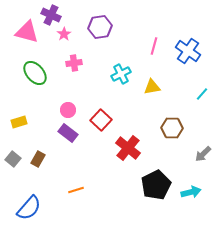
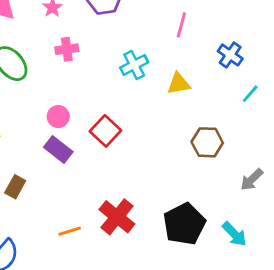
blue cross: (188, 51) -> (230, 55), moved, size x0.7
red cross: (128, 148) -> (117, 217), moved
cyan arrow: (191, 192) -> (234, 234), turned 60

